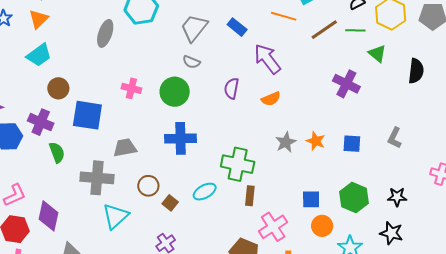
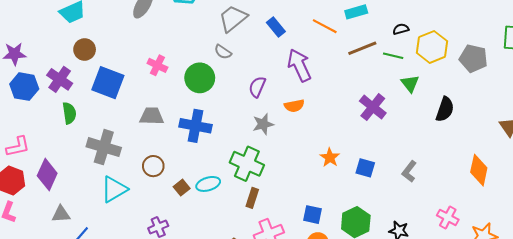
gray star: (286, 142) -> (263, 124), moved
gray trapezoid: (125, 148) -> (152, 116), moved
brown square: (170, 203) -> (182, 188), moved

